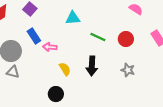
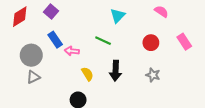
cyan triangle: (73, 18) -> (118, 16), moved, turned -42
green line: (98, 37) -> (103, 41), moved
gray triangle: (13, 72) -> (33, 77), turned -40

